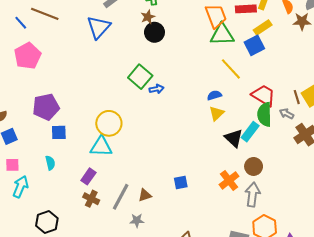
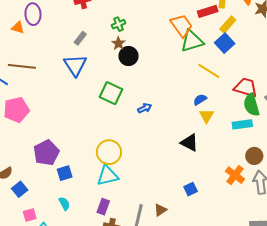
pink pentagon: (28, 56) -> (16, 110), turned 30
green square: (140, 77) -> (111, 93), moved
cyan rectangle: (250, 132) -> (242, 124), turned 60
black triangle: (234, 138) -> (189, 143), moved

